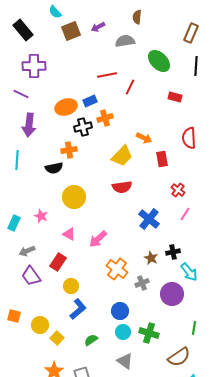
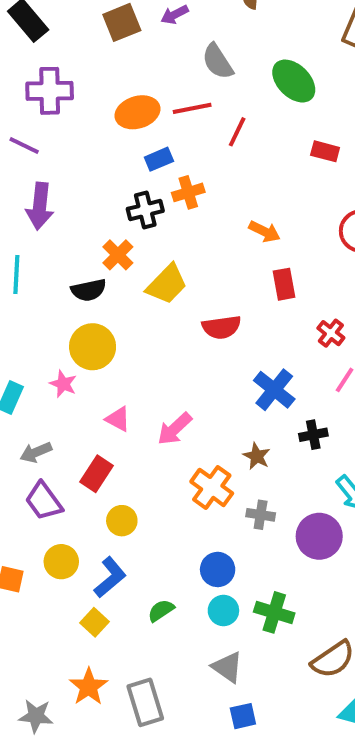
gray semicircle: (125, 41) -> (218, 61), moved, turned -114
orange ellipse: (66, 107) -> (137, 112), moved
orange cross: (69, 150) -> (118, 255), turned -35
yellow trapezoid: (122, 156) -> (167, 284), moved
red rectangle: (162, 159) -> (284, 284), moved
yellow circle: (74, 197) -> (93, 347), moved
black cross: (173, 252) -> (313, 435), moved
brown star: (151, 258) -> (257, 456), moved
gray cross: (142, 283) -> (261, 515), turned 32
blue L-shape: (78, 309) -> (110, 577), moved
yellow circle: (40, 325) -> (61, 562), moved
green semicircle: (91, 340) -> (161, 611), moved

